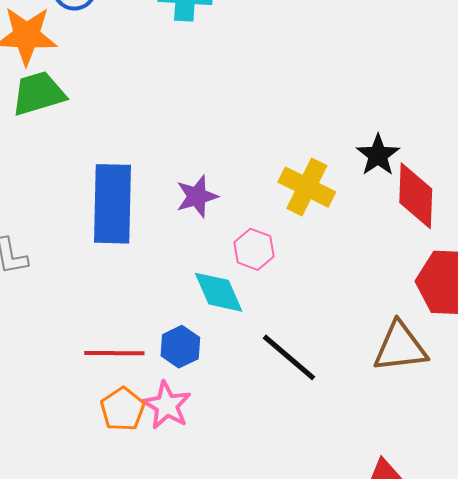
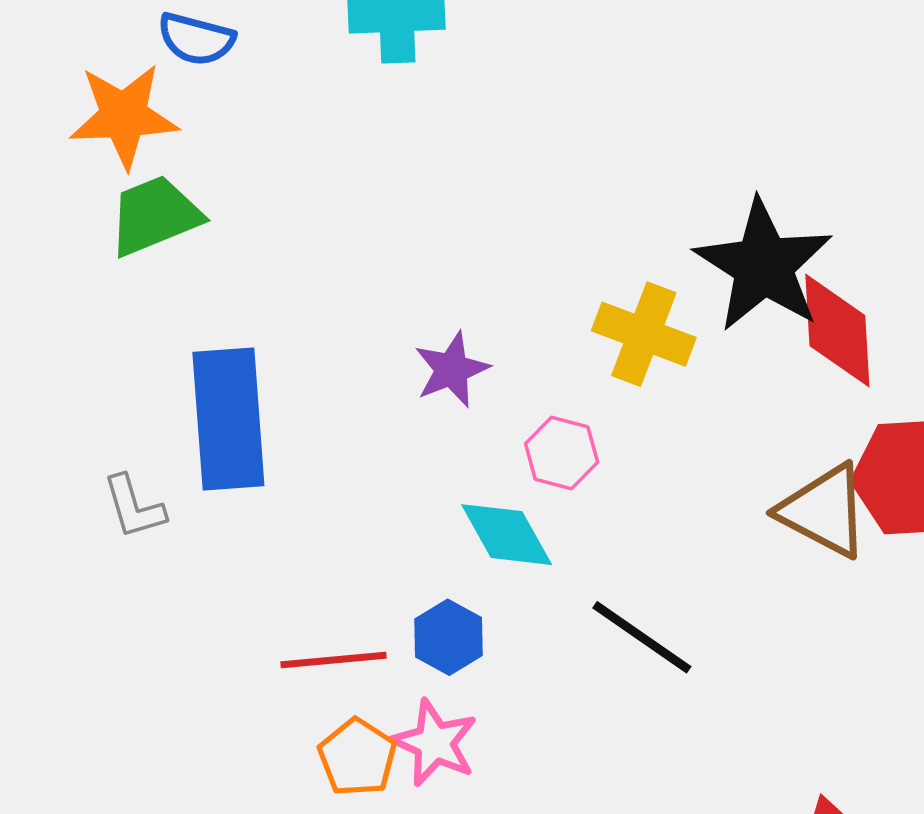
black star: (378, 155) -> (764, 265), size x1.8
blue rectangle: (113, 204) -> (228, 419), moved
brown triangle: (400, 347) -> (824, 511), moved, turned 40

